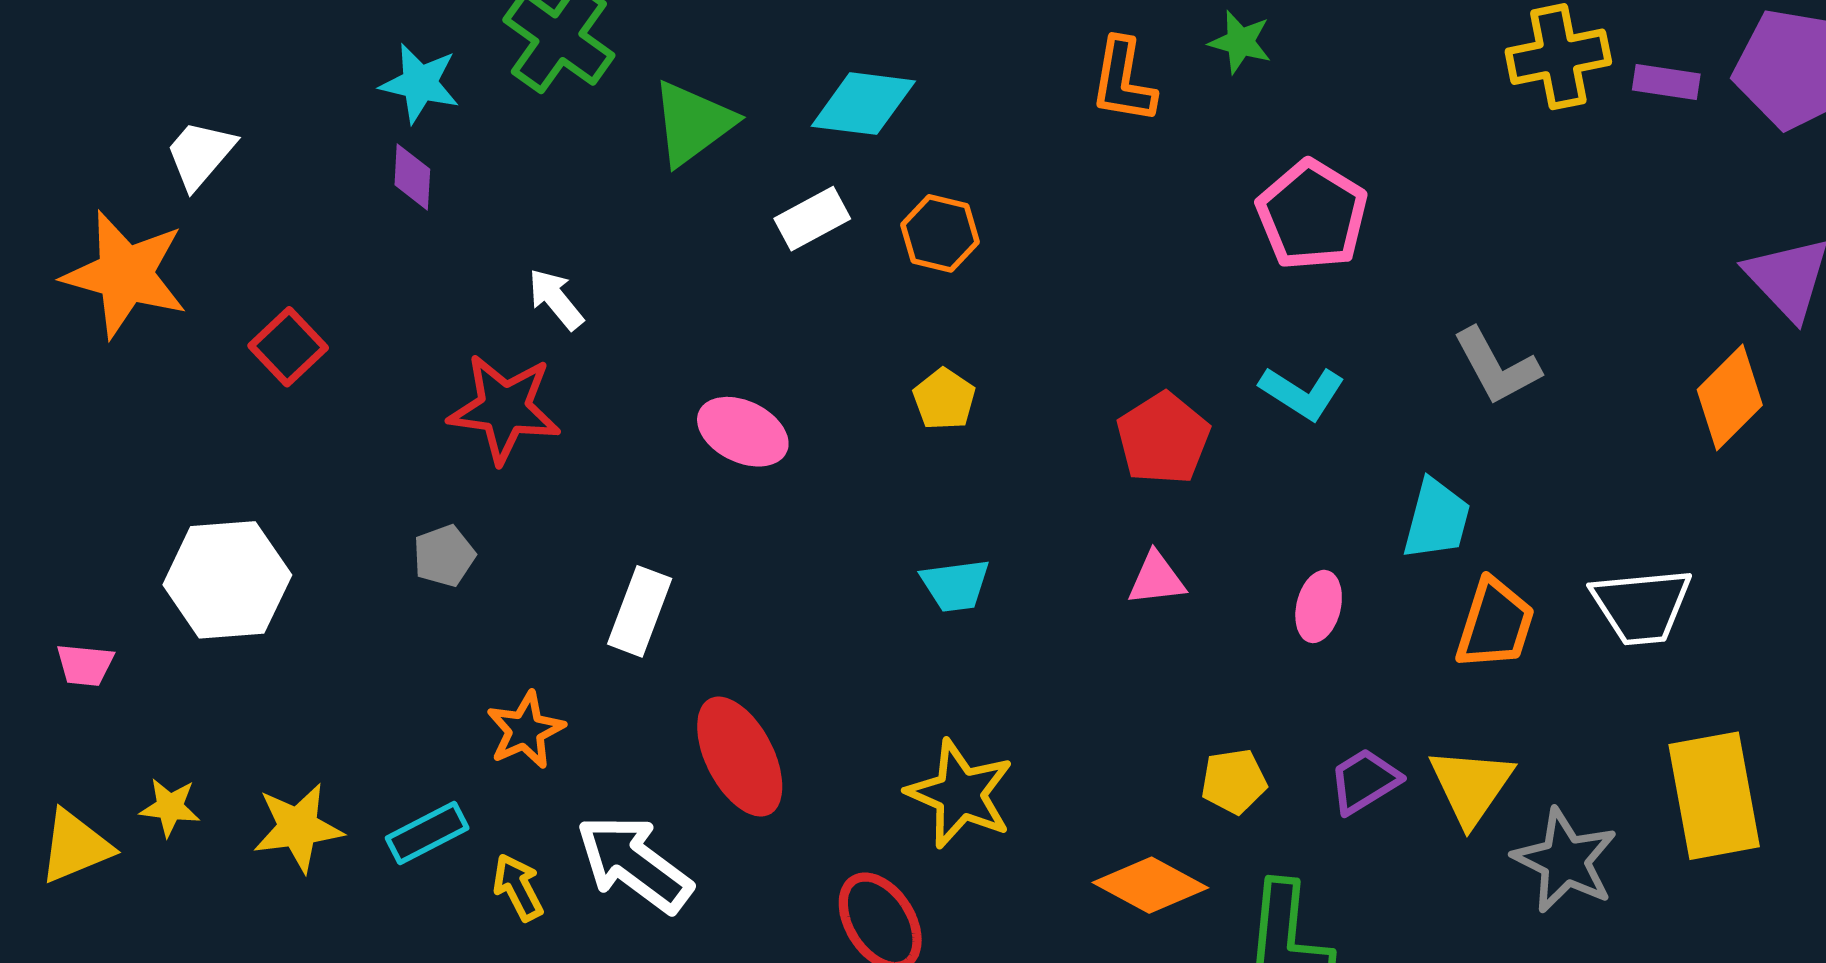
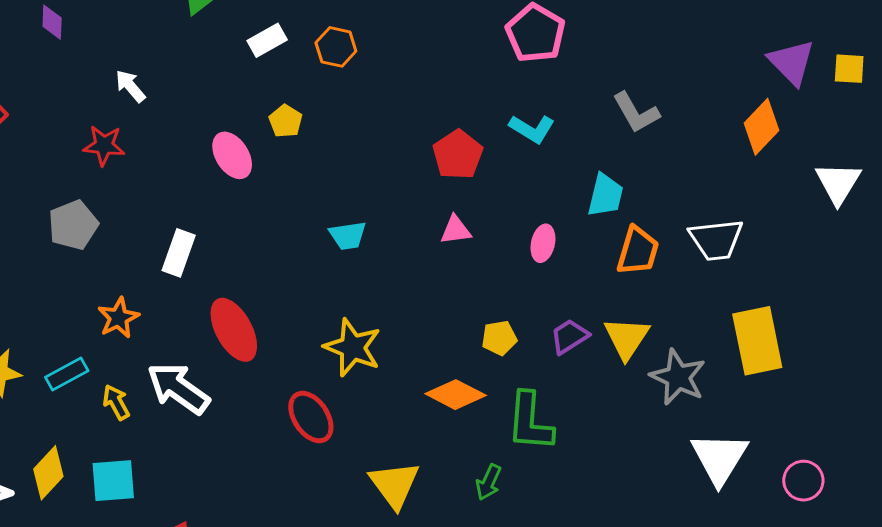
yellow pentagon: (944, 399) -> (286, 121), moved
red star: (504, 409) -> (104, 145), size x0.7
pink ellipse: (743, 432) -> (232, 155), turned 33
gray pentagon: (444, 556) -> (73, 225), size x1.5

